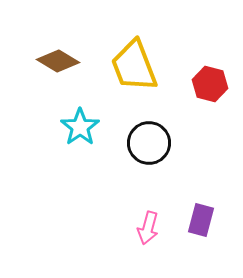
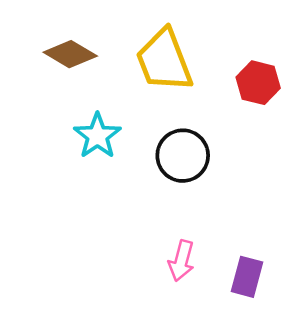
purple rectangle: (201, 220) -> (247, 277), moved

